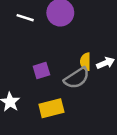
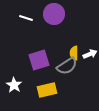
purple square: (41, 70) -> (39, 60), size x1.5

